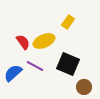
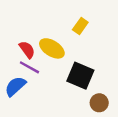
yellow ellipse: (44, 41) -> (52, 48), turned 55
purple line: (35, 66) -> (29, 67), moved

